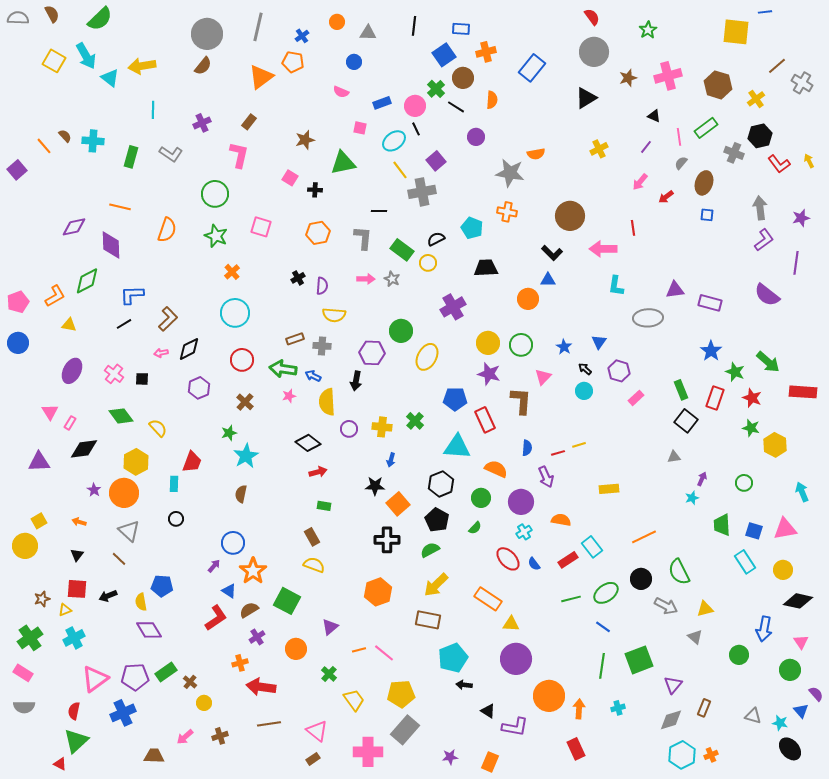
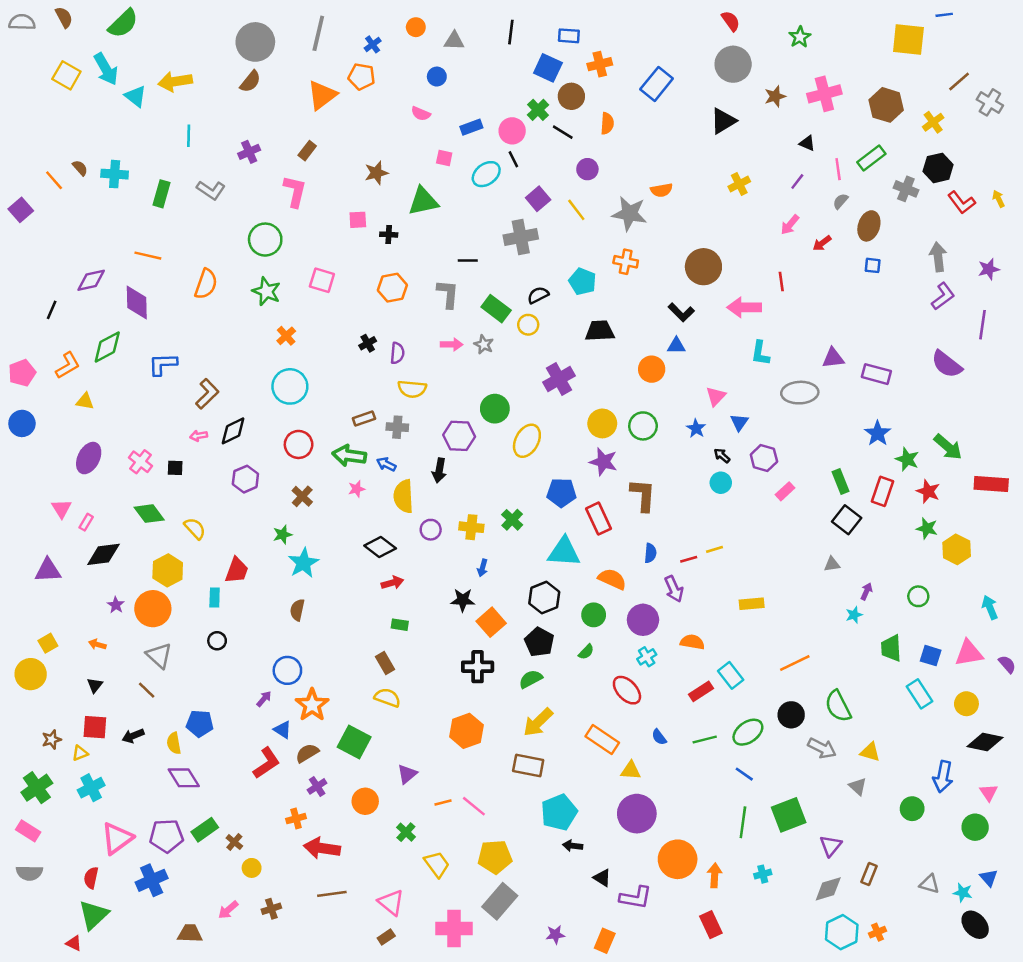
blue square: (444, 55) -> (548, 68), turned -30
yellow line: (400, 170) -> (576, 210), moved
pink square: (290, 178) -> (358, 220), turned -35
black line: (124, 324) -> (52, 310), moved, turned -35
pink triangle: (543, 377) -> (716, 396), moved
blue semicircle: (534, 564) -> (659, 737), moved
yellow triangle: (705, 609) -> (870, 752), turned 30
purple semicircle: (816, 694) -> (1007, 664), moved

